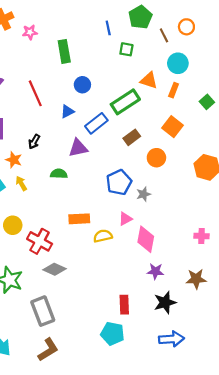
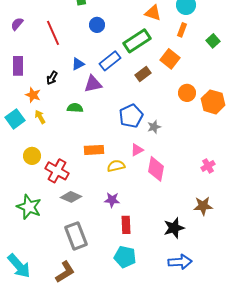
orange triangle: (149, 80) -> (153, 13), moved
blue triangle: (67, 112) -> (78, 64), moved
orange square: (173, 127) -> (170, 59), moved
orange circle: (156, 158) -> (187, 93), moved
pink cross: (201, 236) -> (208, 166), turned -32
purple star: (155, 271) -> (112, 200), moved
red rectangle: (124, 305) -> (126, 225), moved
gray rectangle: (43, 311) -> (76, 236), moved

